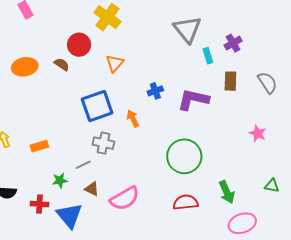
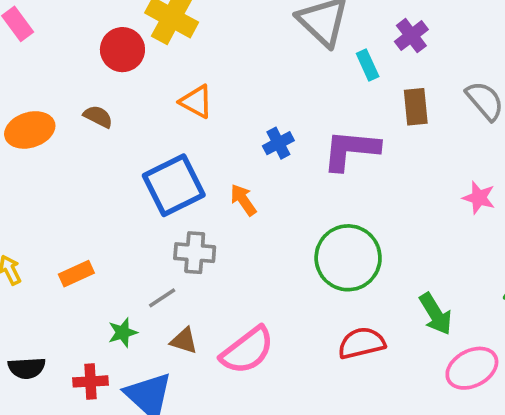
red circle: (79, 45) -> (122, 50), moved
orange triangle: (115, 63) -> (196, 102), turned -36

